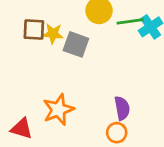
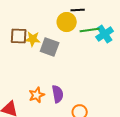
purple semicircle: (122, 108) -> (58, 94), moved
orange star: (58, 110) -> (37, 95), size x0.7

